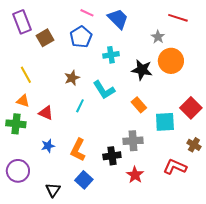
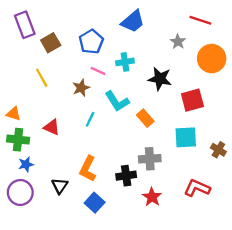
pink line: (87, 13) -> (98, 71), moved
blue trapezoid: (118, 19) -> (133, 21), turned 95
orange circle: (171, 61) -> (212, 59), moved
yellow line: (26, 75) -> (42, 78), moved
orange triangle: (23, 101) -> (14, 114), moved
orange rectangle: (139, 105) -> (145, 118), moved
red square: (191, 108) -> (192, 100), moved, turned 30
brown cross: (194, 145) -> (218, 150), moved
blue star: (48, 146) -> (26, 164), moved
black triangle: (53, 190) -> (60, 186), moved

